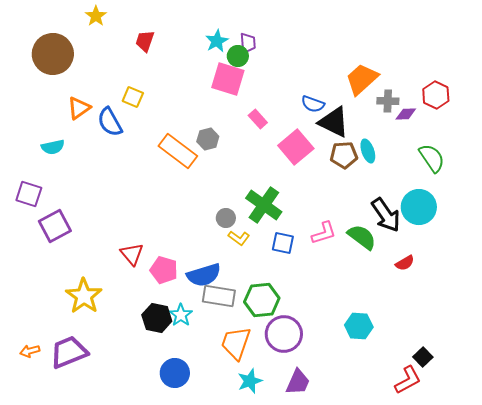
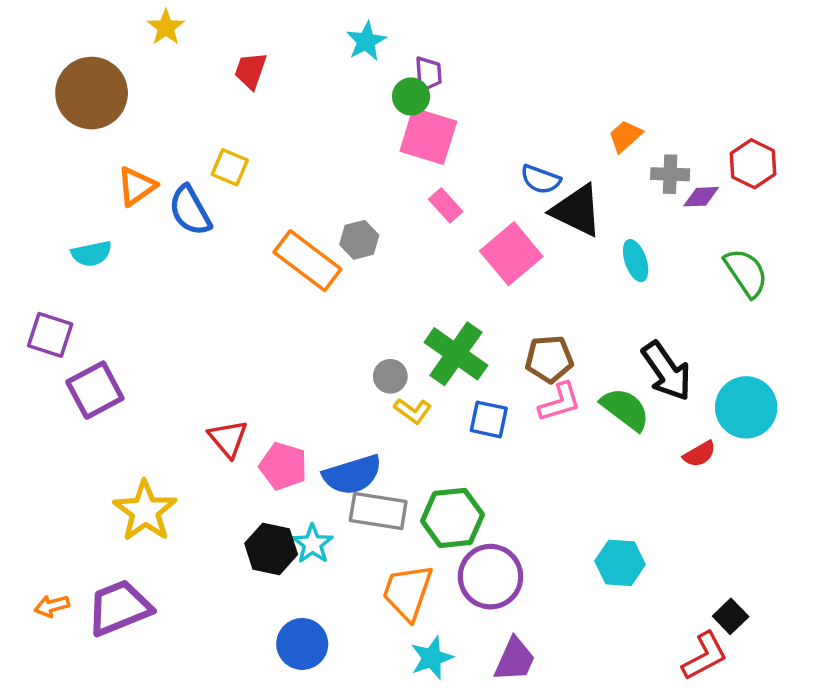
cyan star: (217, 41) -> (366, 41), moved
pink square: (228, 79) -> (428, 136), moved
orange trapezoid: (362, 79) -> (625, 136), size x0.6
brown pentagon: (344, 155) -> (549, 359), moved
cyan circle: (419, 207) -> (746, 407), moved

